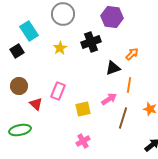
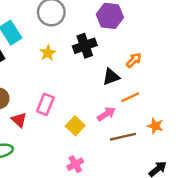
orange line: (129, 85) -> (130, 97), turned 56
yellow square: (83, 109) -> (75, 126), turned -35
brown line: (123, 118) -> (123, 137), turned 60

